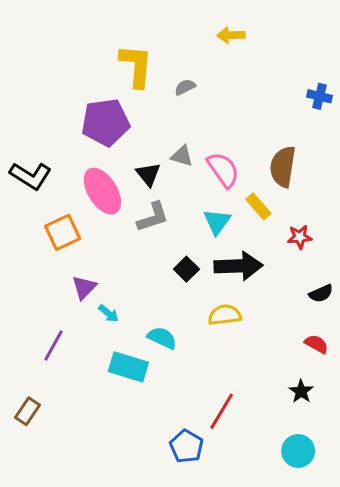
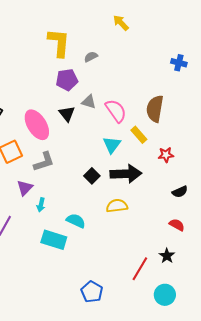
yellow arrow: (231, 35) -> (121, 23), turned 48
purple pentagon: (105, 122) -> (67, 80), moved, size x0.7
gray L-shape: (153, 217) -> (44, 162), moved
cyan arrow: (109, 313) -> (41, 205), turned 64
red line: (222, 411) -> (140, 269), moved

